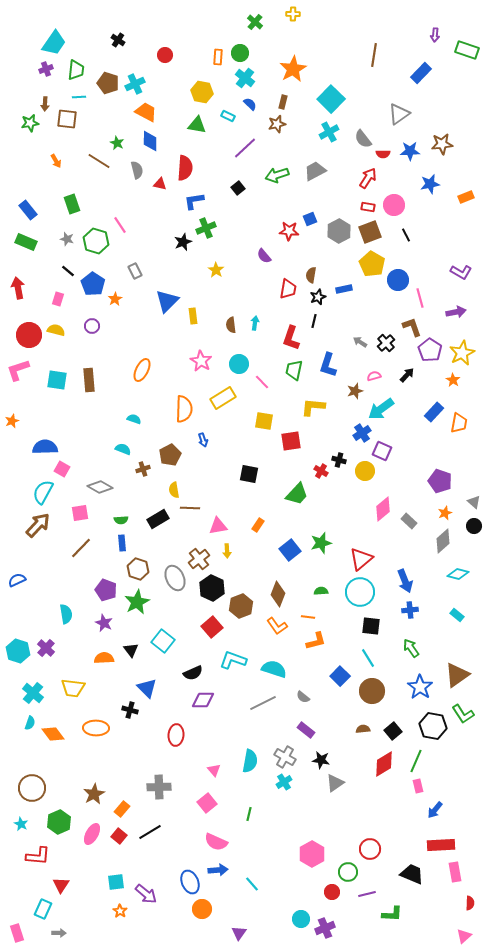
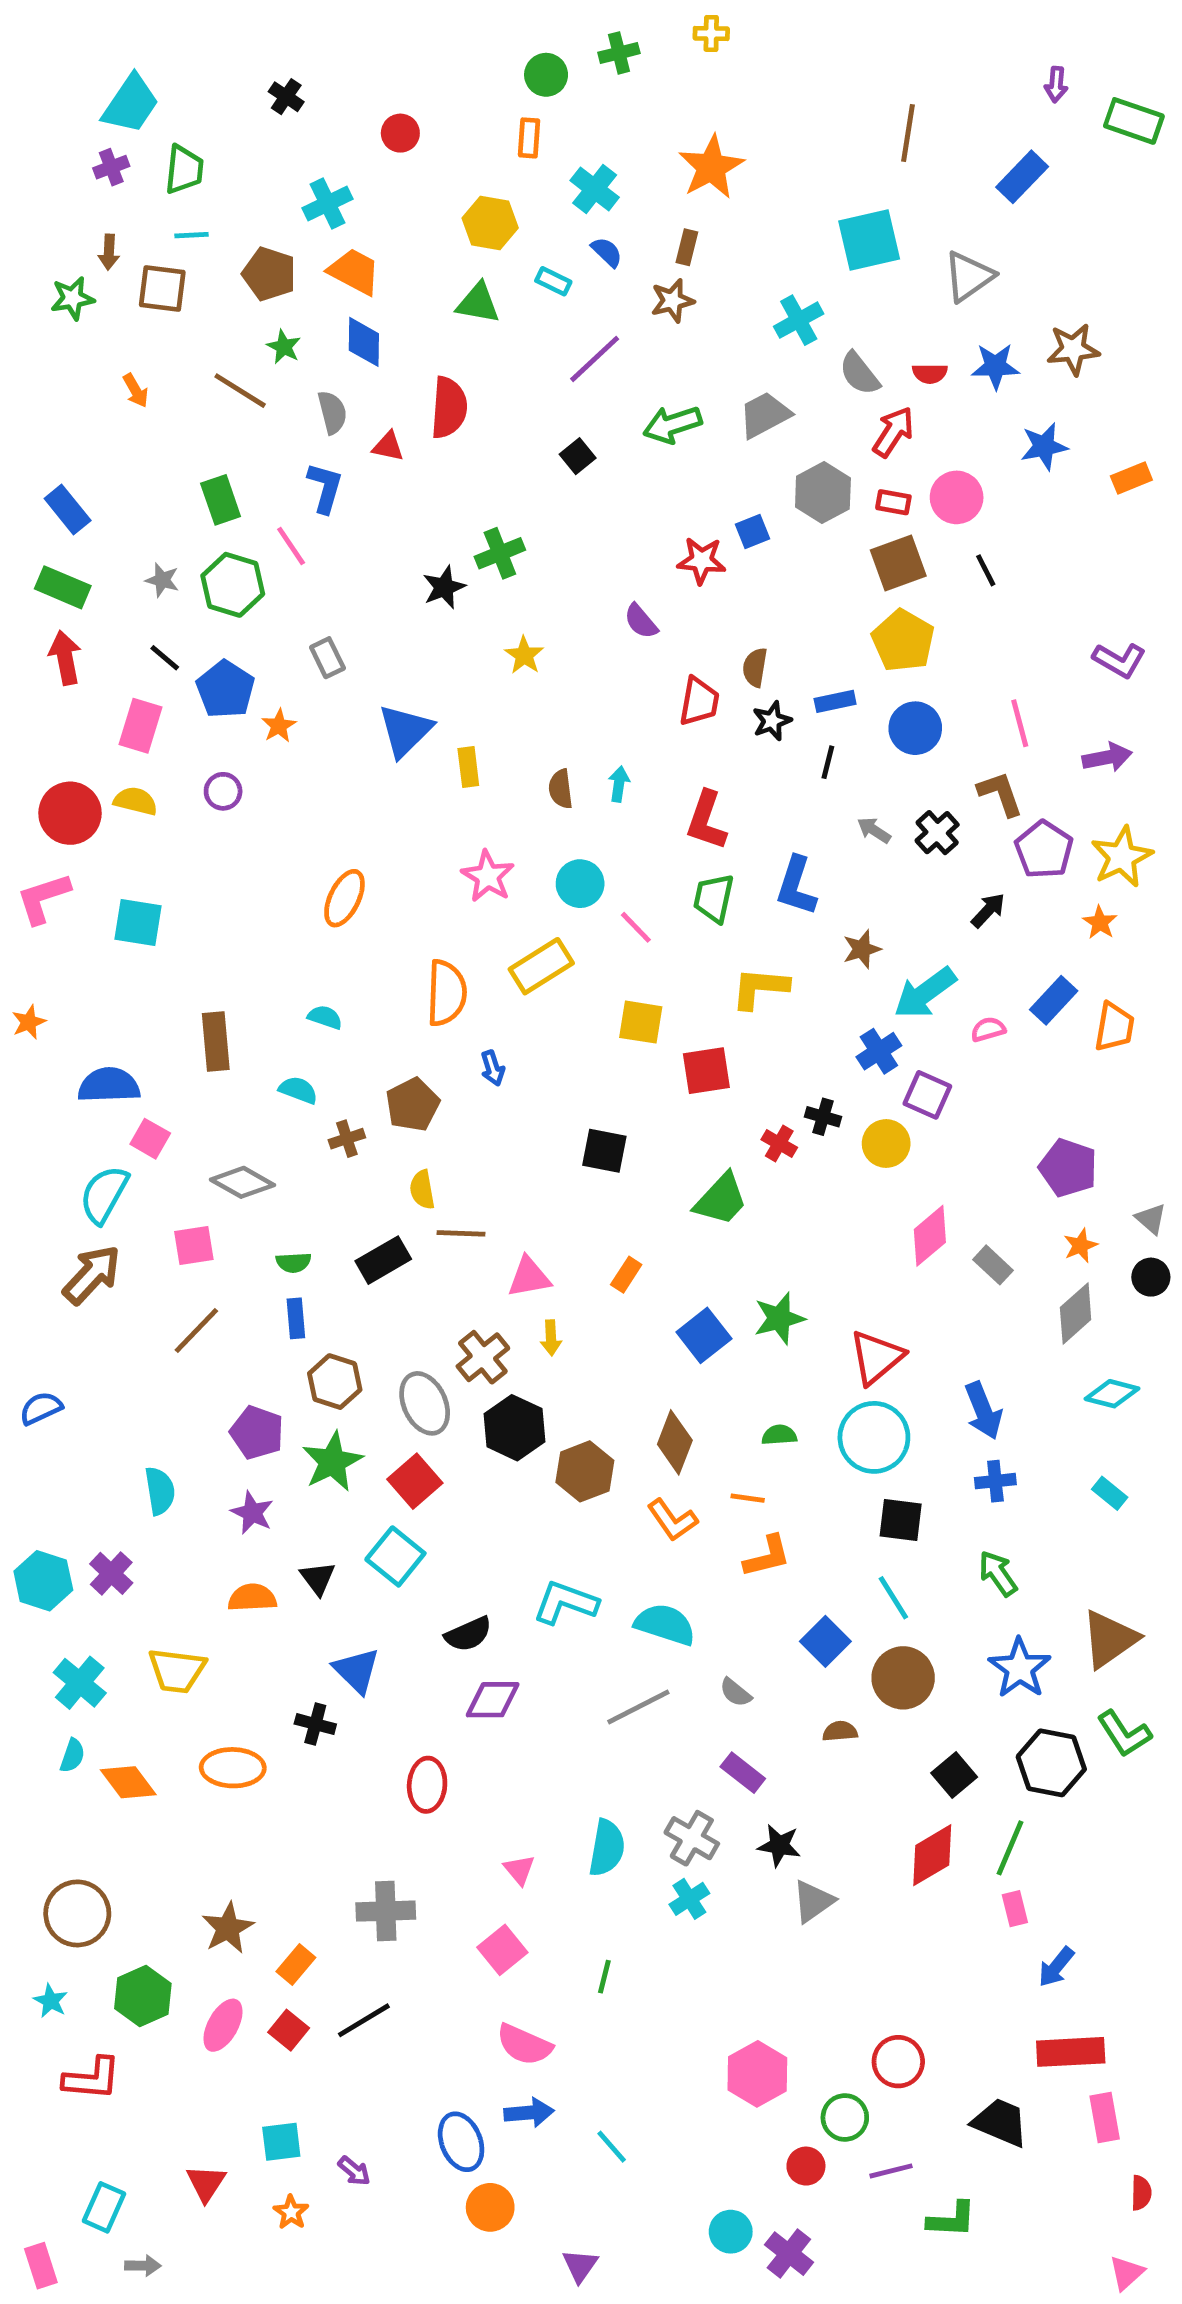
green cross: (255, 22) -> (619, 53), turned 35
green circle: (240, 53) -> (546, 75), moved
brown pentagon: (108, 83) -> (269, 274), moved
cyan square: (331, 99) -> (869, 240), moved, turned 32
gray semicircle: (363, 139) -> (859, 374), moved
blue L-shape: (194, 201) -> (325, 488), moved, turned 115
green rectangle: (72, 204) -> (221, 500), moved
gray hexagon: (339, 231) -> (823, 493), moved
blue circle: (398, 280) -> (915, 728), moved
red arrow: (18, 288) -> (65, 658), moved
pink rectangle: (58, 299) -> (140, 726), size x1.5
black line: (314, 321) -> (828, 762), moved
pink semicircle: (374, 376) -> (988, 1029), moved
brown rectangle: (89, 380) -> (216, 1041), moved
red square: (212, 627) -> (415, 1481), moved
brown semicircle: (363, 729) -> (840, 1731), moved
red triangle: (61, 885) -> (206, 2183), moved
purple arrow: (146, 894) -> (354, 2171), size x0.6
purple cross: (325, 928) -> (789, 2254), turned -30

